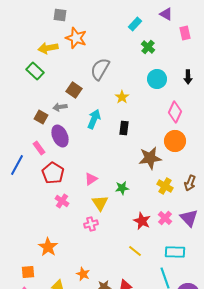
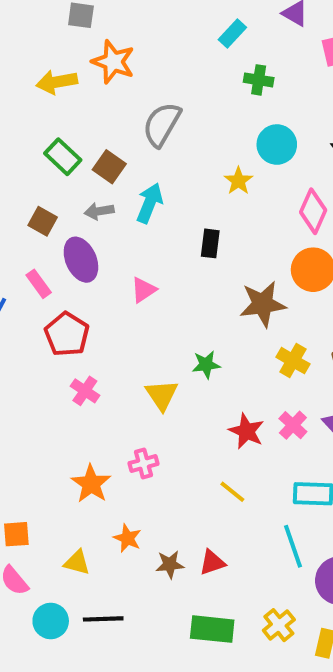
green cross: (148, 47) -> (259, 80), turned -32
green rectangle: (35, 71) -> (63, 157), moved
yellow star: (122, 97) -> (238, 181), moved
gray arrow: (60, 107) -> (99, 211), moved
cyan arrow: (94, 119) -> (150, 203), moved
pink triangle: (91, 179) -> (144, 290), moved
pink cross: (91, 224) -> (144, 464), moved
orange star: (48, 247) -> (91, 484), moved

